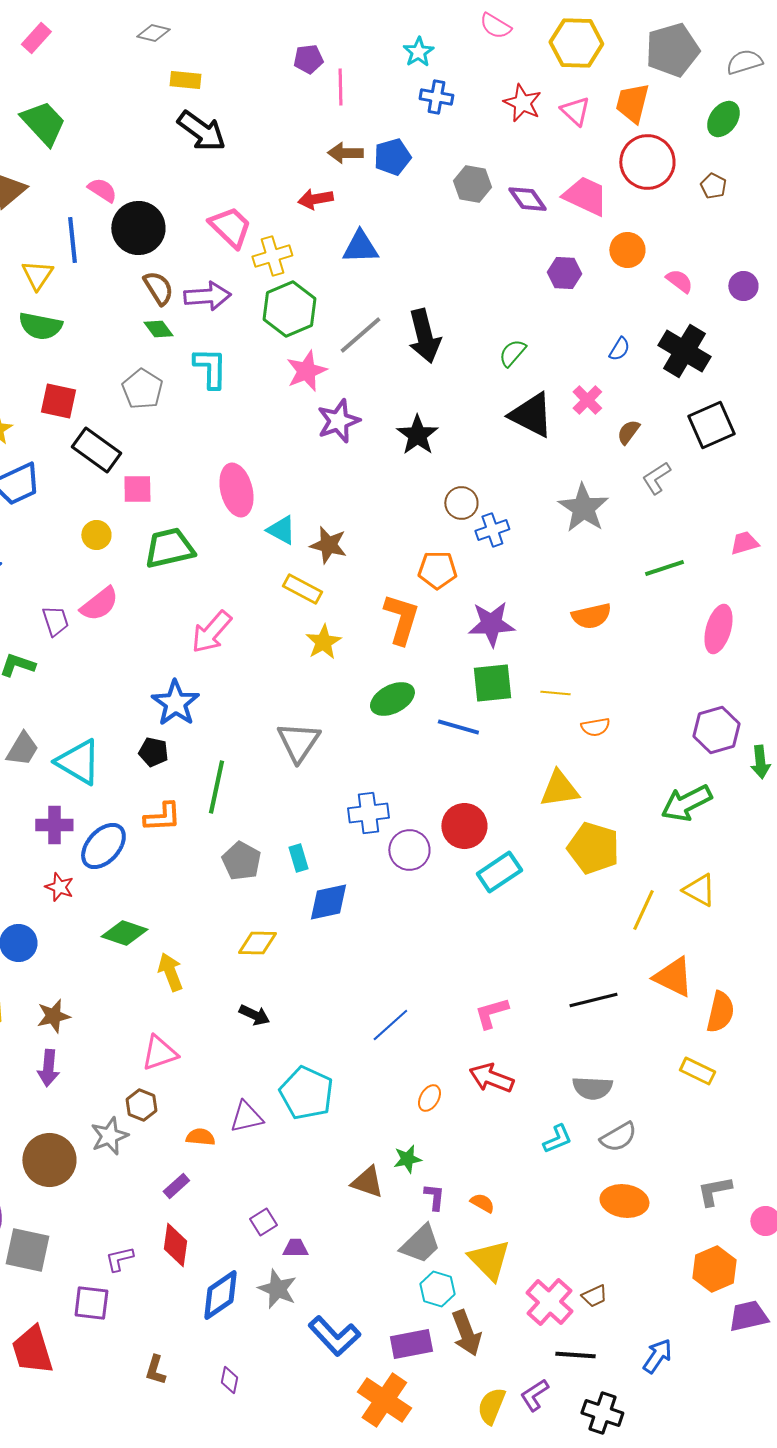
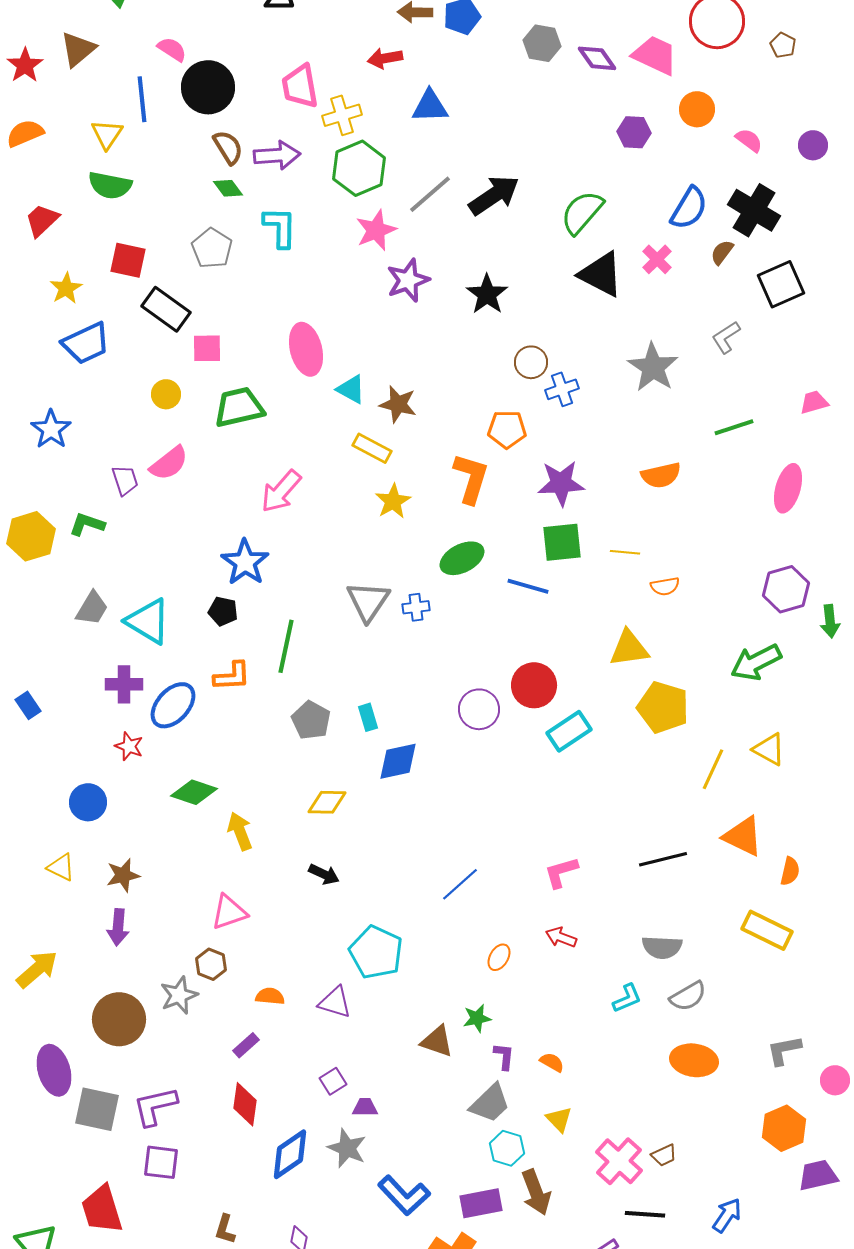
pink trapezoid: (230, 227) -> (300, 86), turned -144
black arrow: (424, 336) -> (494, 195), turned -110
blue semicircle: (619, 349) -> (689, 208), size x1.8
green semicircle: (512, 353) -> (582, 212), size x1.6
brown semicircle: (628, 432) -> (722, 252), moved
blue cross: (368, 813) -> (416, 607), moved, size x0.7
orange semicircle: (720, 1012) -> (790, 871), size x0.7
yellow rectangle: (697, 1071) -> (767, 930), size x1.4
red arrow: (491, 1078) -> (561, 937), size x0.7
purple triangle: (246, 1117) -> (335, 1002), moved, turned 30
purple L-shape: (119, 1259) -> (155, 1106), moved, size x1.6
yellow triangle: (489, 1260) -> (559, 1119), size x0.6

